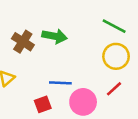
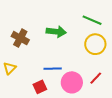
green arrow: (55, 36) -> (56, 32), moved
red line: (114, 89) -> (96, 78), moved

